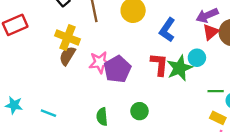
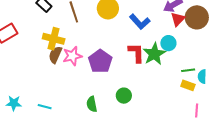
blue L-shape: (167, 30) -> (140, 22), turned -70
pink star: (100, 62) -> (72, 56), moved
yellow rectangle: (218, 118) -> (188, 85), moved

